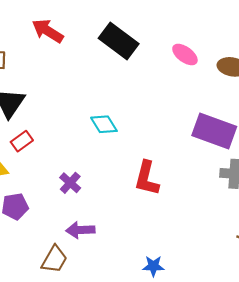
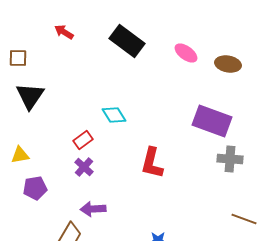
red arrow: (48, 31) -> (64, 32), size x0.7
red rectangle: (22, 141) -> (83, 140), moved

